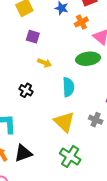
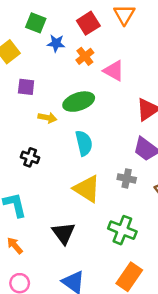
green ellipse: (88, 59) -> (79, 102), moved
black triangle: (23, 153) -> (63, 233), moved, turned -36
green cross: (70, 157) -> (122, 230), moved

